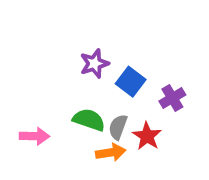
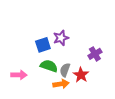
purple star: (94, 64) -> (61, 38), moved
blue square: (131, 82) -> (43, 45), moved, turned 35

